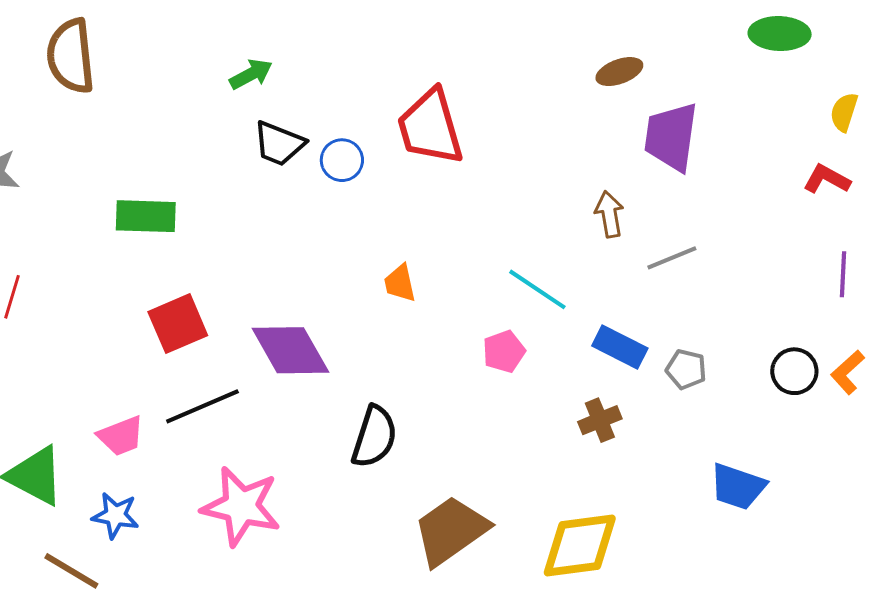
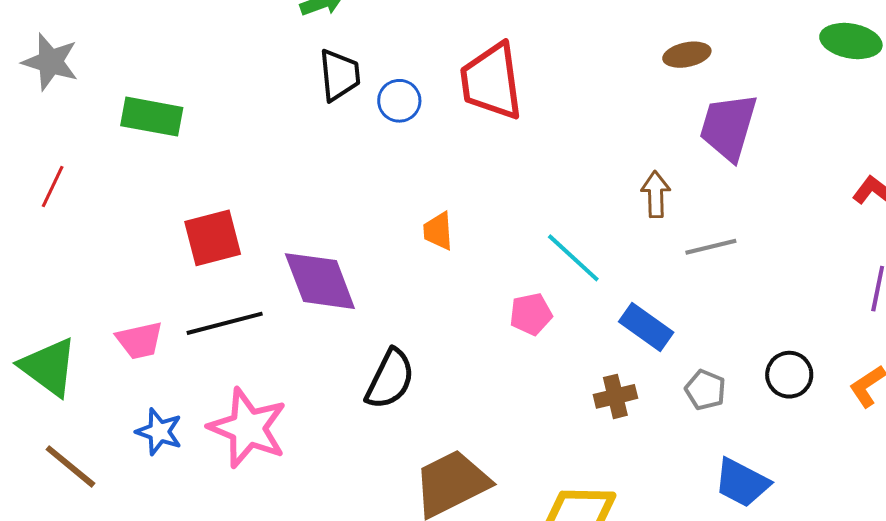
black trapezoid: (279, 144) -> (339, 75), turned -126
green rectangle: (146, 216) -> (152, 117), moved
gray pentagon: (686, 369) -> (705, 390), moved
black circle: (794, 371) -> (789, 375), moved
blue star: (115, 515) -> (159, 432), moved

